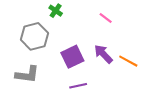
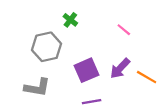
purple arrow: (103, 54) -> (120, 68), turned -95

